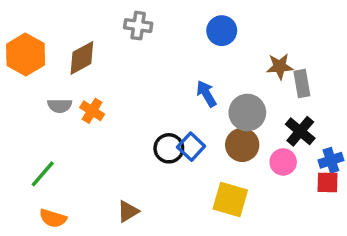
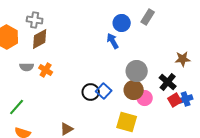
gray cross: (138, 26) -> (35, 20), moved
brown star: (280, 66) -> (183, 59), moved
gray rectangle: (302, 84) -> (148, 17), moved, turned 42
blue arrow: (206, 94) -> (113, 41), moved
pink circle: (283, 162) -> (145, 98), moved
red square: (327, 182) -> (175, 100), moved, turned -32

